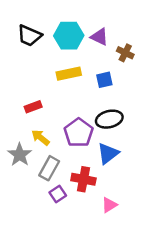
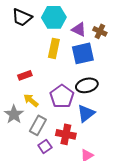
purple triangle: (99, 37) -> (79, 29), moved
yellow rectangle: (69, 74) -> (54, 48), turned -66
blue square: (104, 80) -> (83, 53), size x1.6

